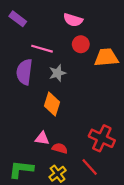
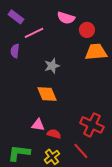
red circle: (81, 44) -> (87, 30), moved
pink line: (42, 49) -> (34, 33), moved, turned -42
purple semicircle: (24, 72) -> (15, 51), moved, size x0.6
orange diamond: (52, 104) -> (47, 94), turned -40

